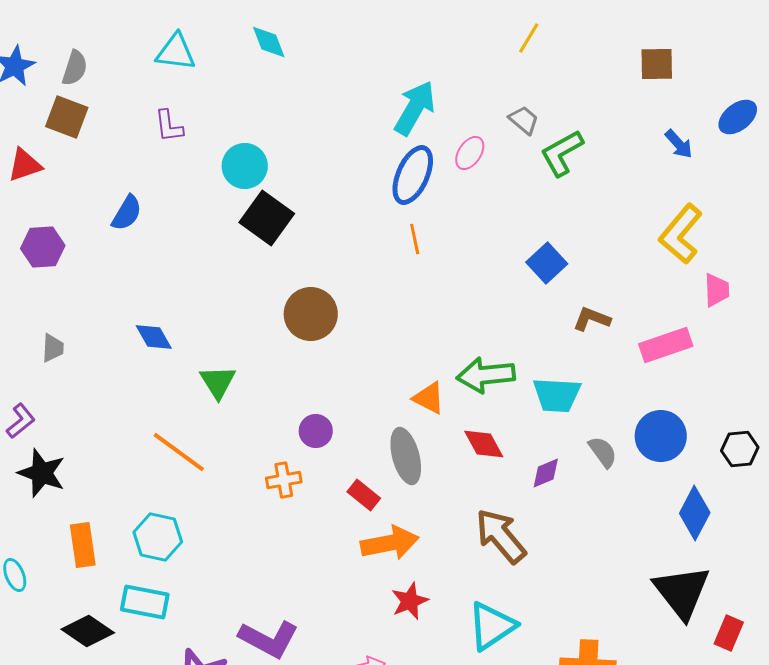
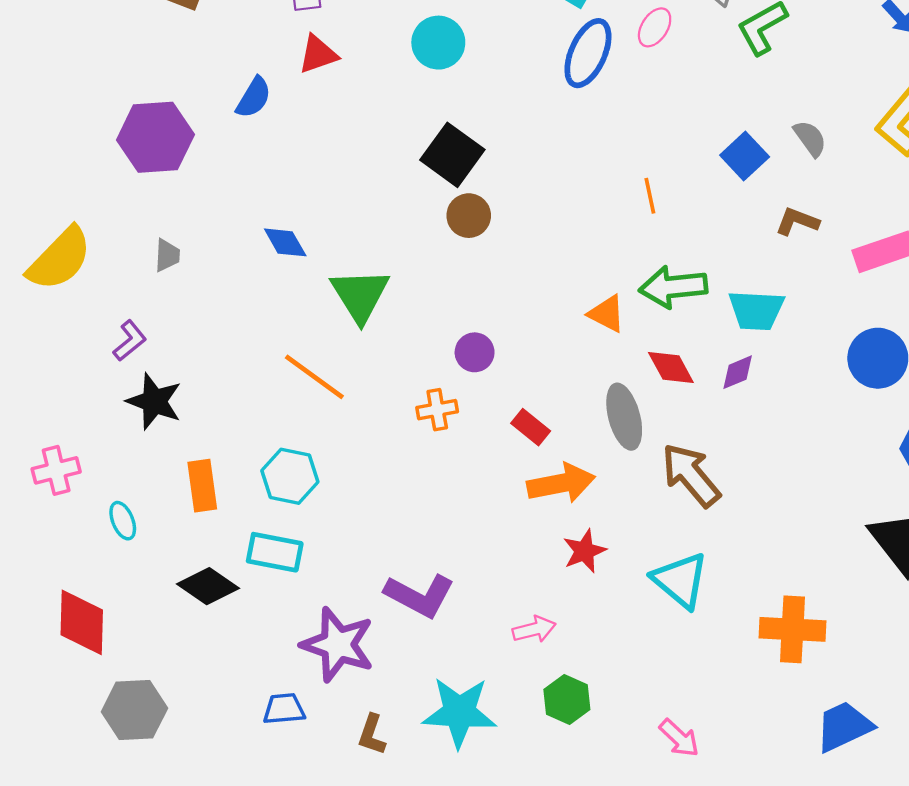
red triangle: (25, 165) -> (318, 54), moved
cyan circle: (245, 166) -> (438, 43), moved
black square: (267, 218) -> (452, 155), moved
orange line: (415, 239) -> (650, 196), moved
purple hexagon: (43, 247) -> (155, 137), size x1.5
brown circle: (311, 314) -> (469, 216), size x0.7
green triangle: (218, 382) -> (360, 295), size x1.4
gray semicircle: (603, 452) -> (810, 138), moved
gray ellipse: (406, 456) -> (624, 417), moved
purple diamond: (546, 473) -> (738, 372), moved
cyan triangle: (492, 626) -> (680, 580), turned -46

